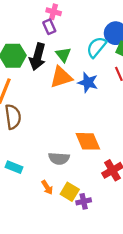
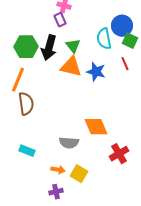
cyan semicircle: (96, 47) -> (104, 39), turned -50
orange triangle: (61, 77) -> (71, 67), turned 30
orange arrow: (47, 187) -> (58, 170), turned -48
purple cross: (84, 201) -> (56, 192), moved

